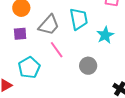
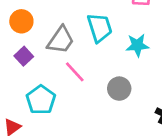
purple square: (20, 34) -> (24, 56), turned -32
cyan star: (105, 35) -> (137, 45), turned 30

